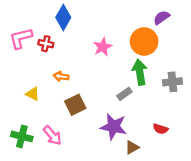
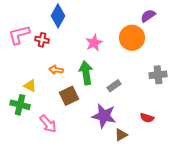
green arrow: (140, 72) -> (86, 73), moved
green cross: (22, 136) -> (20, 105), moved

